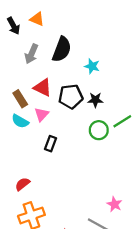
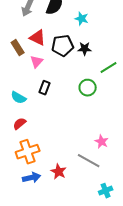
cyan semicircle: (20, 121) -> (19, 98), moved
green circle: (99, 130) -> (88, 88), moved

